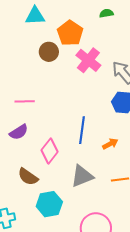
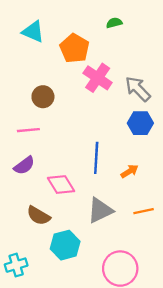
cyan triangle: (35, 16) -> (33, 32), turned 30
brown circle: (49, 52) -> (43, 97), moved
pink diamond: (50, 151) -> (61, 185), turned -65

